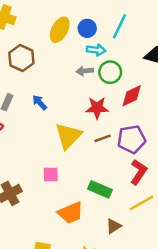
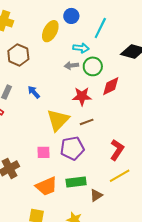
blue circle: (87, 28) -> (71, 16), moved
purple pentagon: (132, 139) -> (72, 148), moved
green rectangle: (100, 189) -> (76, 182), moved, turned -30
orange trapezoid: (71, 213) -> (46, 186), moved

